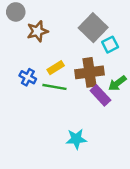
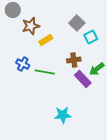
gray square: (93, 28) -> (77, 23), size x0.7
yellow rectangle: (56, 68) -> (46, 40), moved
brown cross: (90, 72) -> (74, 60), size x0.6

